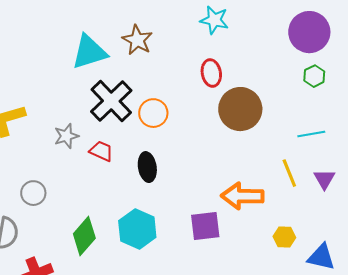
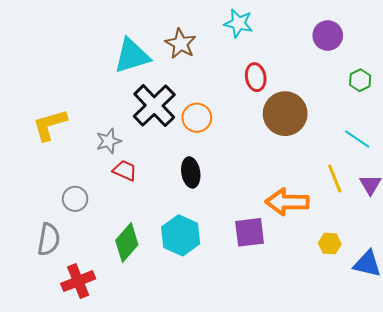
cyan star: (214, 20) -> (238, 23), moved
purple circle: (309, 32) -> (328, 36), moved, size x0.7
cyan line: (311, 134) -> (357, 139), turned 44
red trapezoid: (101, 151) -> (125, 170), moved

